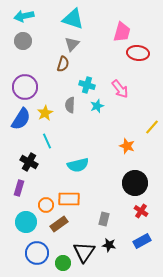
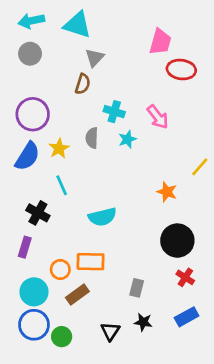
cyan triangle: (73, 19) -> (77, 25), moved
black triangle: (84, 252) -> (110, 331), size x0.7
blue circle: (37, 253) -> (34, 325), moved
green circle: (63, 263) -> (62, 337), moved

